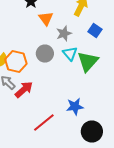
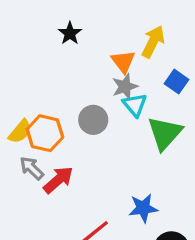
orange triangle: (46, 18) -> (123, 62), moved
cyan triangle: (70, 54) -> (135, 105), moved

